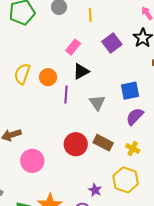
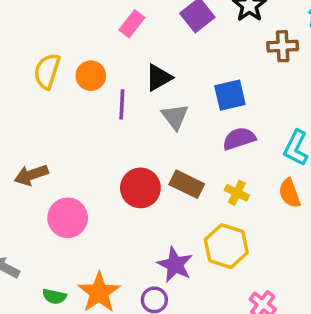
black triangle: (81, 71) -> (159, 78), moved
purple semicircle: (135, 116) -> (239, 139), turned 30
purple star: (95, 190) -> (175, 265), size x1.5

